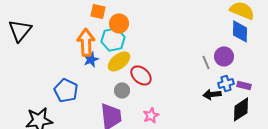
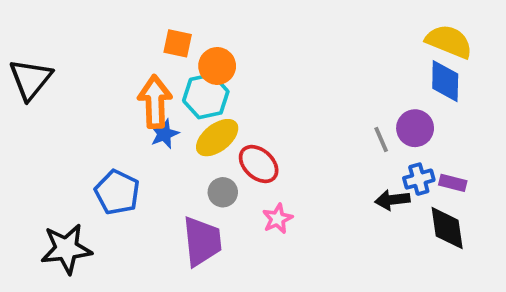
black diamond: (241, 109) -> (447, 228), turned -65
pink star: (151, 115) -> (277, 219), moved

